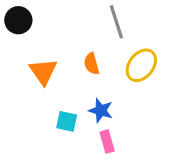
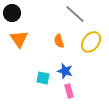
gray line: (116, 22) -> (75, 14), turned -30
orange triangle: (43, 72) -> (19, 39), moved

